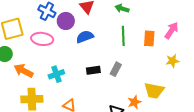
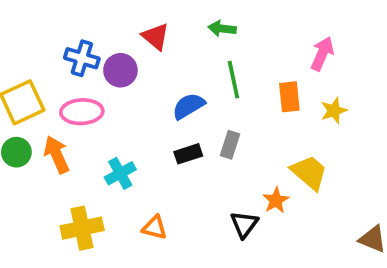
blue semicircle: (85, 37) -> (189, 106), moved
orange rectangle: (149, 38) -> (289, 97), moved
orange arrow: (24, 71) -> (57, 155), moved, turned 48
yellow trapezoid: (154, 91) -> (309, 172), turned -140

